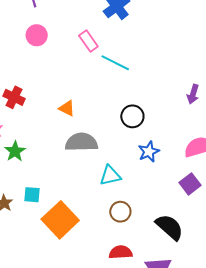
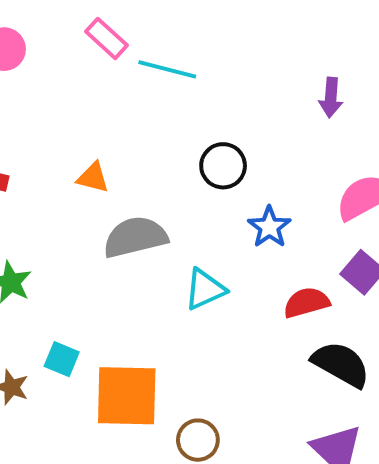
cyan square: (32, 195) -> (62, 359), turned 30
brown circle: (120, 212) -> (198, 440), moved
orange square: (60, 220) -> (127, 396), turned -33
red semicircle: (121, 252) -> (306, 303), moved

